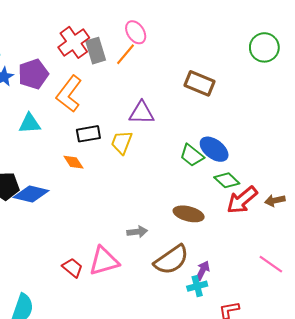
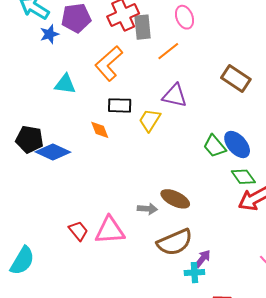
orange line: (125, 54) -> (168, 51), moved
purple pentagon: (33, 74) -> (76, 18), moved
brown ellipse: (189, 214) -> (175, 199), moved

